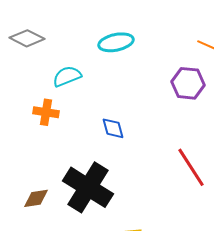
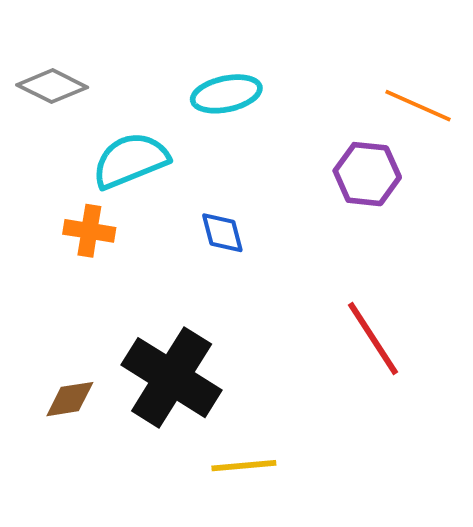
cyan semicircle: (67, 76) -> (130, 160), size x1.4
blue diamond: (113, 128) -> (222, 233), moved

